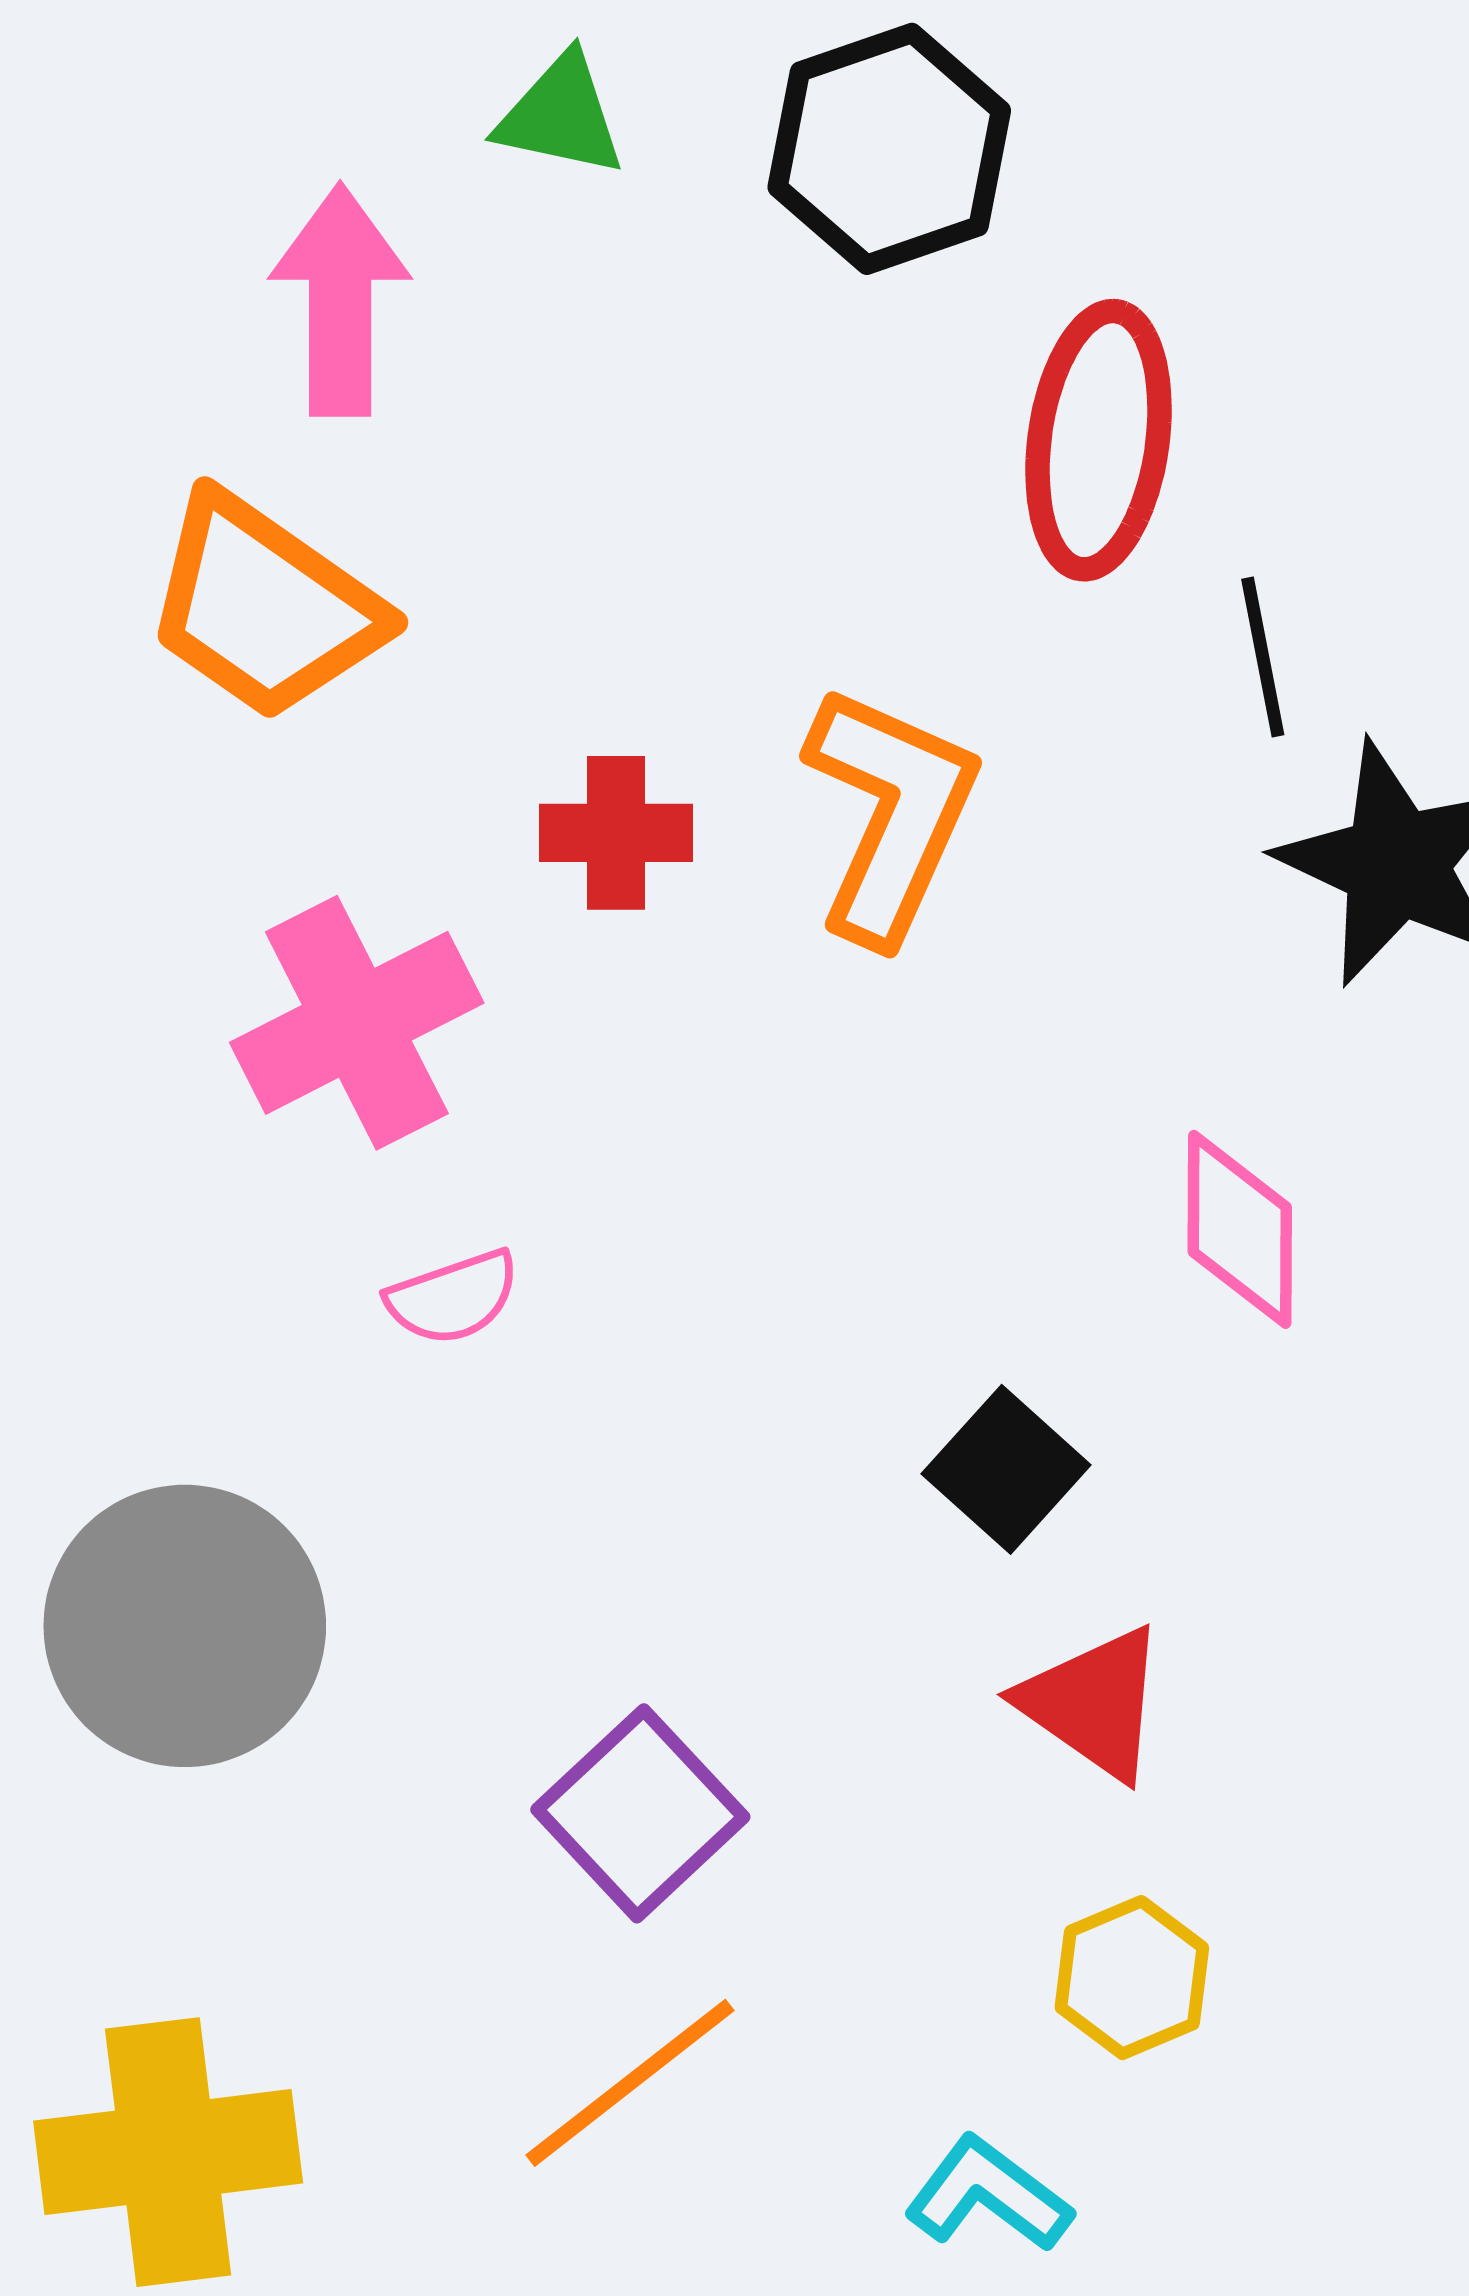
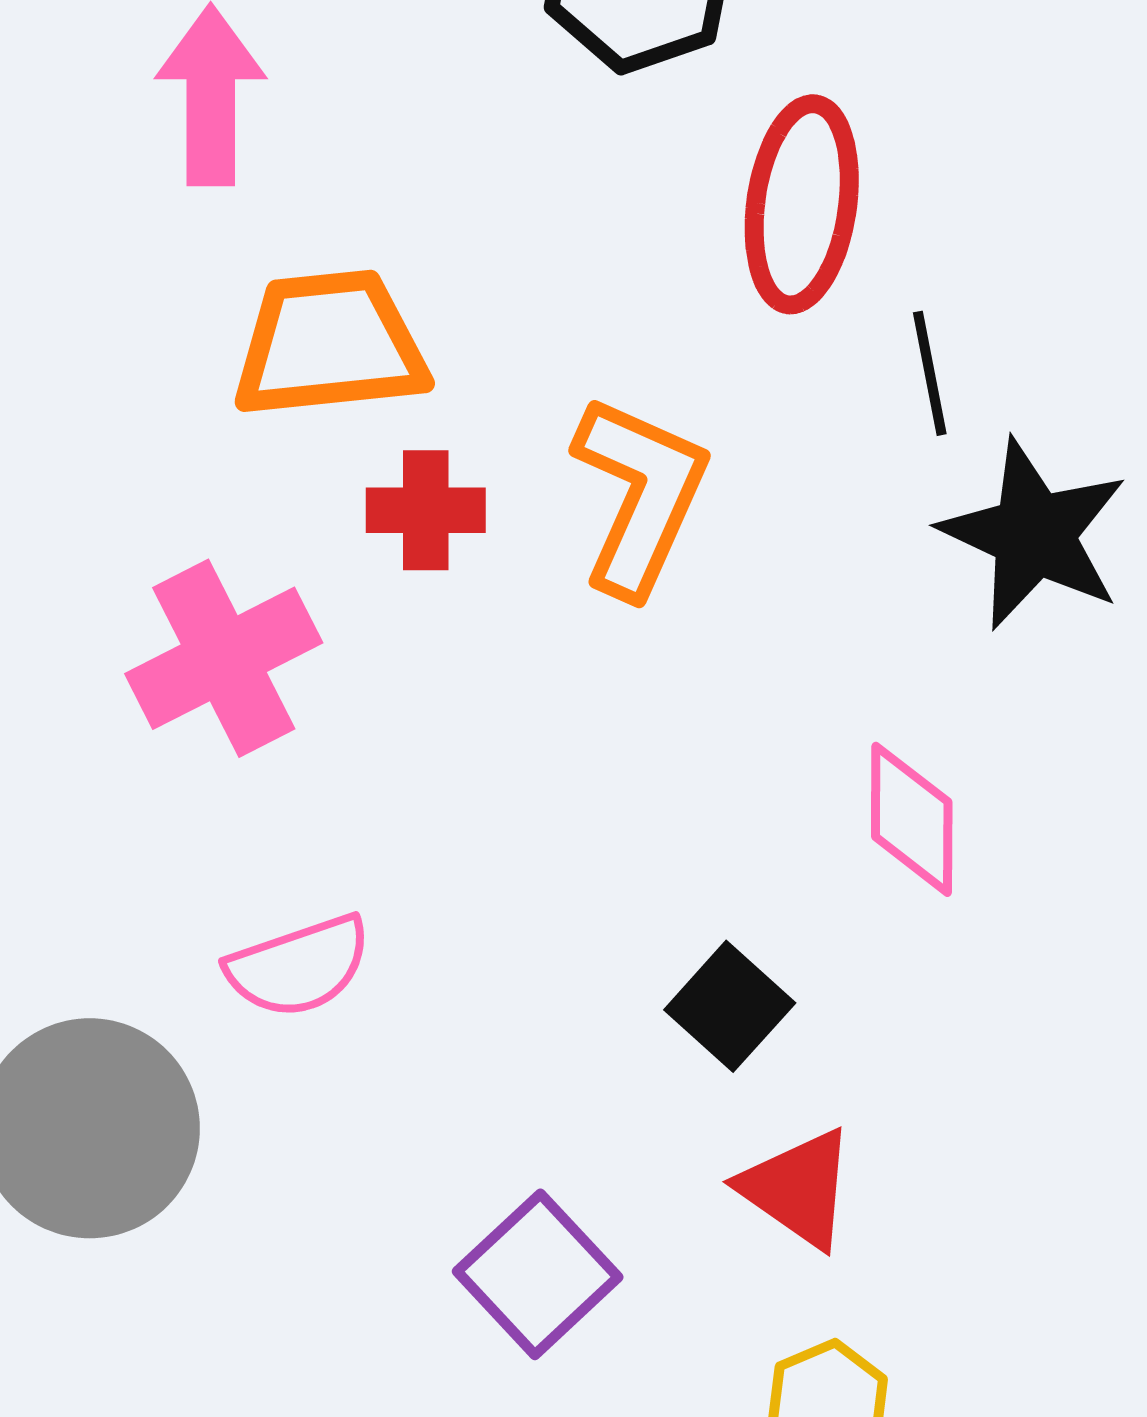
orange trapezoid: (264, 607) -> (330, 344), moved, turned 139
pink semicircle: (453, 1297) -> (299, 966), moved, size x1.4
purple square: (640, 1813) -> (538, 1274), moved

